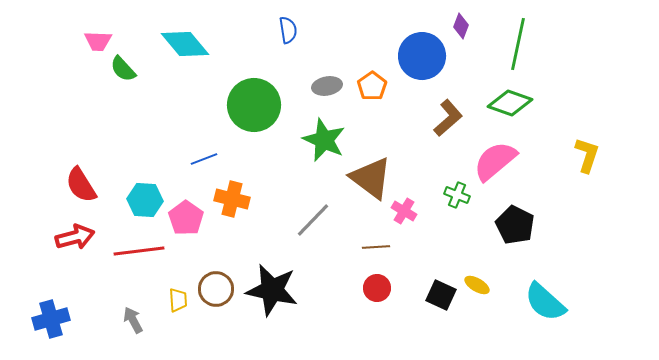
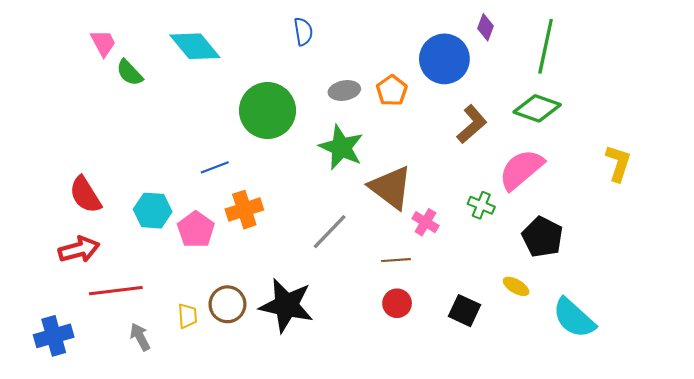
pink trapezoid: (98, 41) -> (103, 43), turned -120
orange cross: (232, 199) -> (244, 210), turned -32
red line: (139, 251) -> (116, 291), moved
yellow ellipse: (477, 285) -> (516, 286), moved

